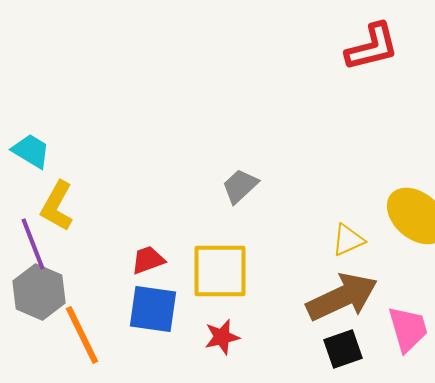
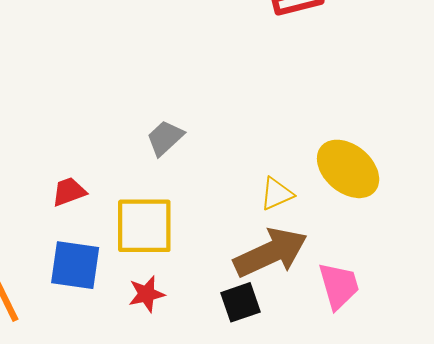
red trapezoid: (148, 260) -> (69, 192), moved
black square: (343, 349) -> (241, 302), moved

